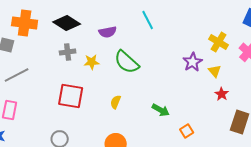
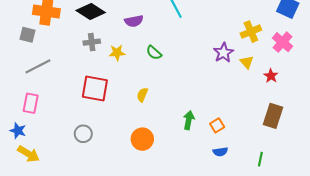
yellow cross: (219, 42) -> (251, 32), turned 36
green semicircle: (127, 62) -> (154, 53), size x0.6
red star: (222, 94) -> (271, 76), moved
green arrow: (161, 110) -> (189, 120), moved, turned -108

